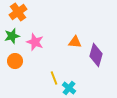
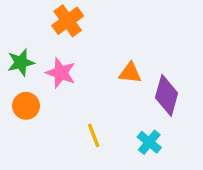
orange cross: (18, 12) -> (68, 21), moved
cyan cross: (69, 88) -> (149, 142), moved

